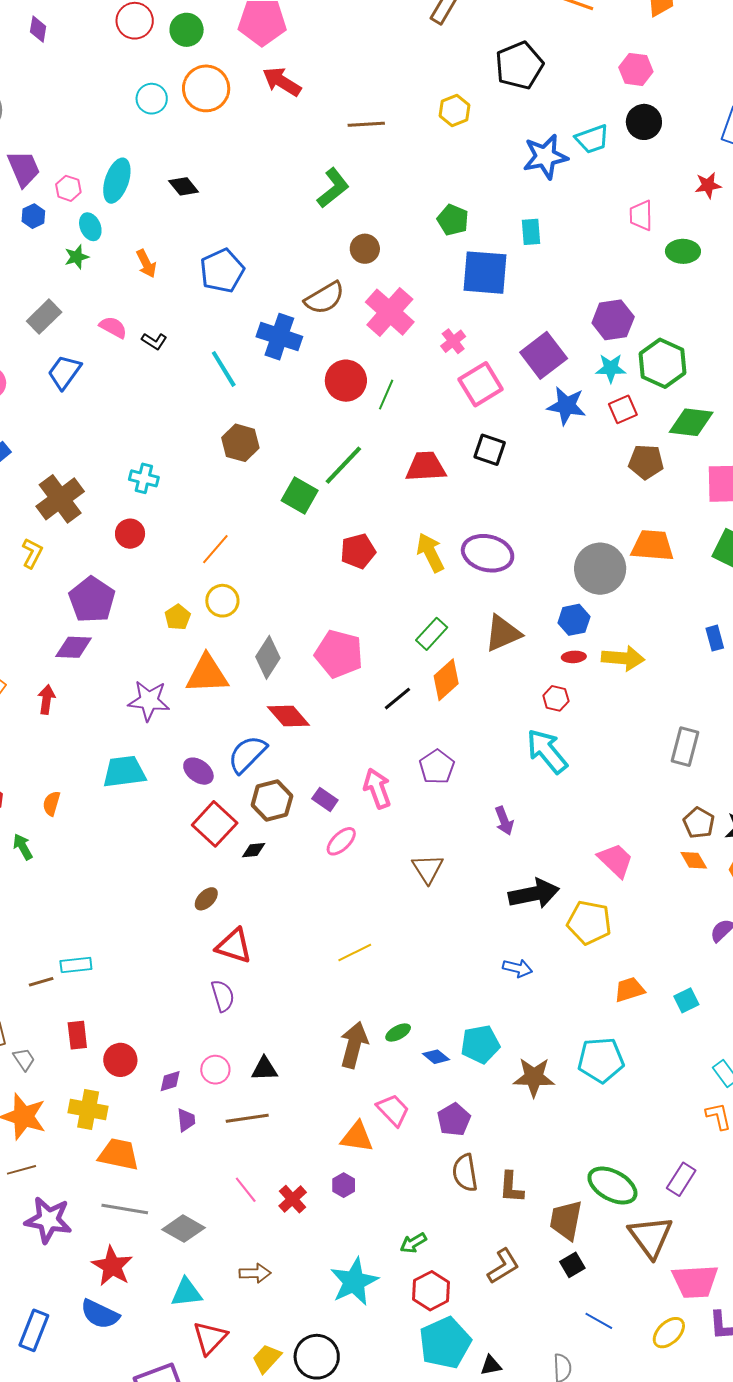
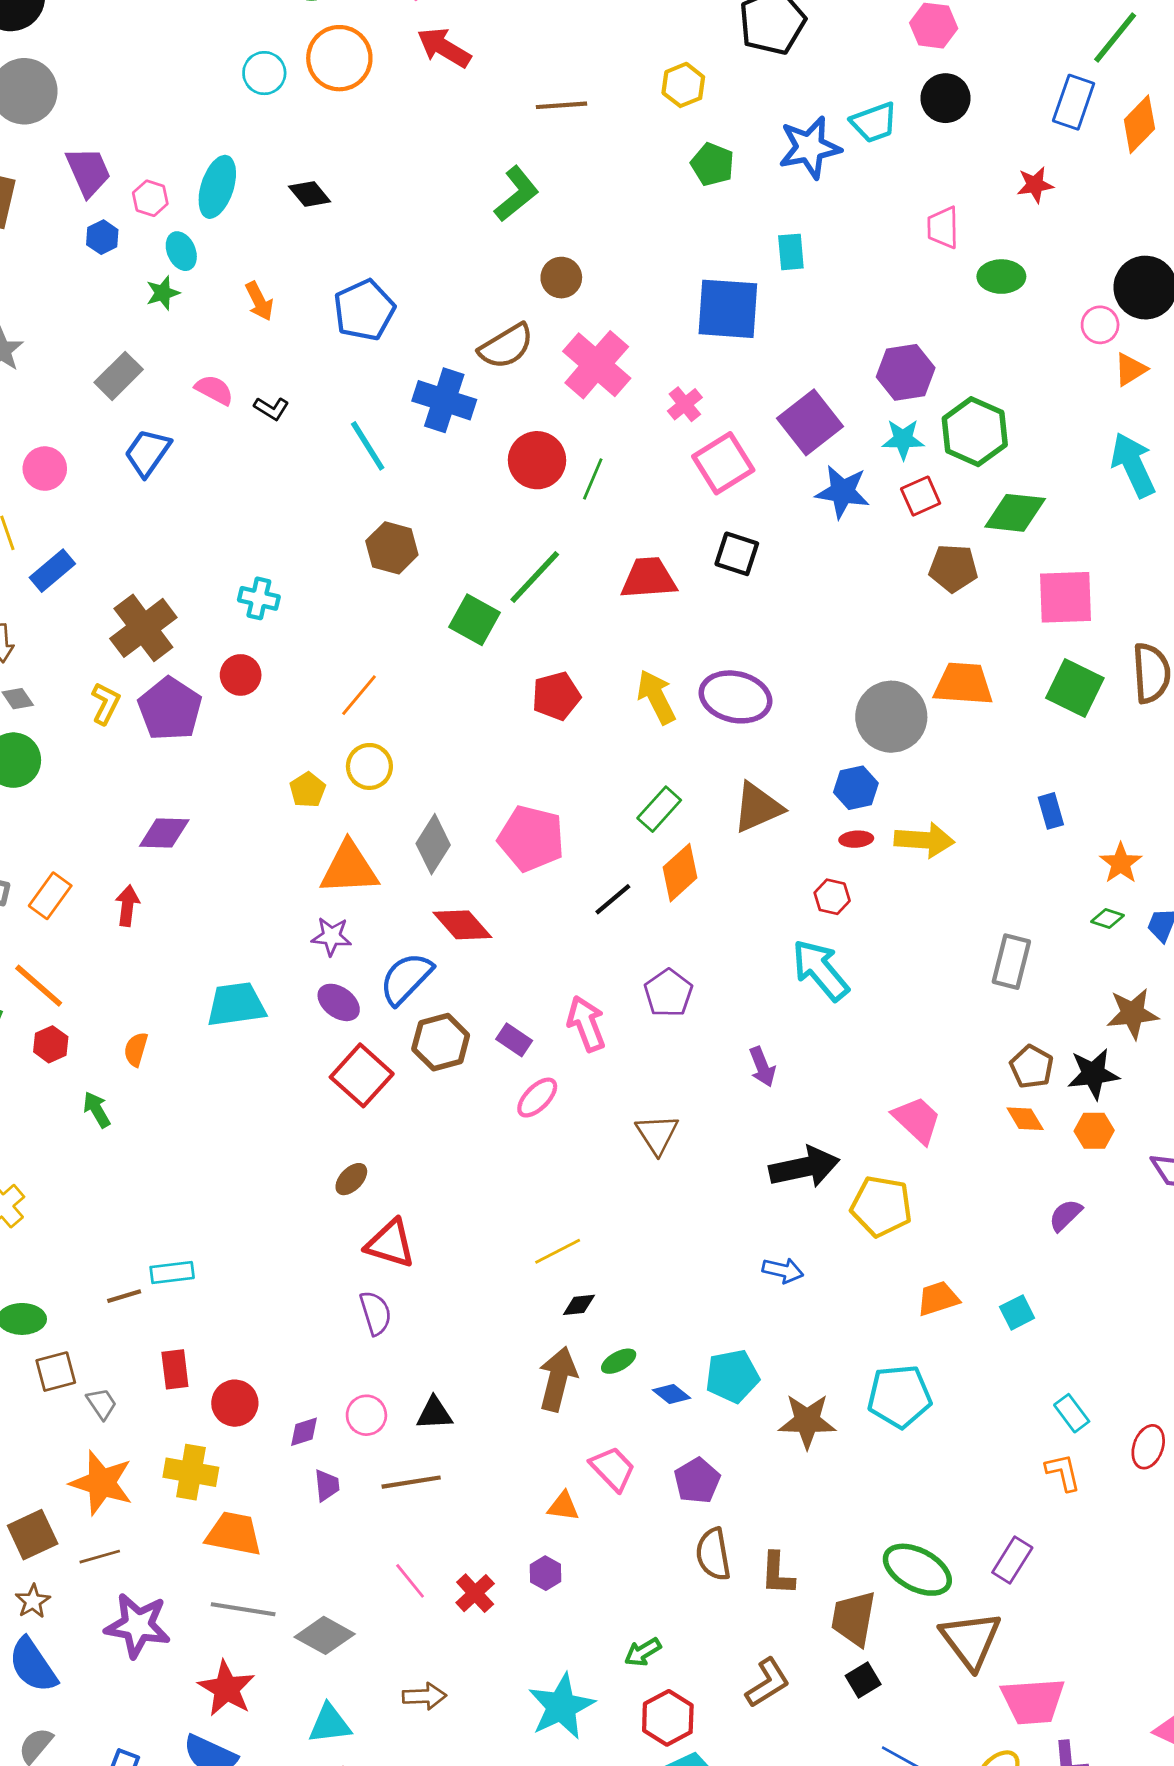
green pentagon: (453, 220) -> (712, 164), moved
purple pentagon: (92, 600) -> (170, 709), moved
purple star: (149, 701) -> (331, 936), moved, size x0.7
black diamond: (254, 850) -> (579, 1305), moved
orange triangle: (357, 1137) -> (563, 1506), size x0.7

